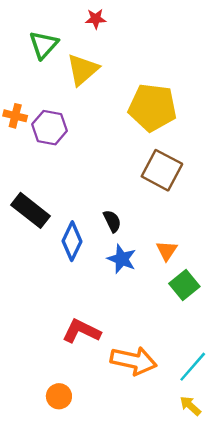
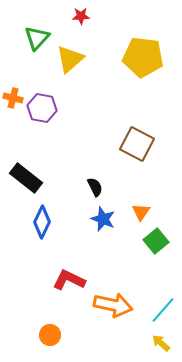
yellow pentagon: (152, 107) -> (143, 57), moved
blue diamond: (72, 241) -> (42, 222), moved

